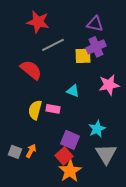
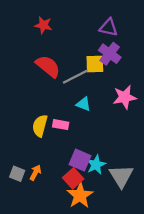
red star: (38, 22) -> (43, 25), size x0.7
gray line: (53, 45) -> (75, 77), moved
purple cross: (96, 47) -> (110, 54), turned -30
red semicircle: (31, 70) -> (48, 66), moved
cyan star: (97, 129) -> (96, 165), moved

